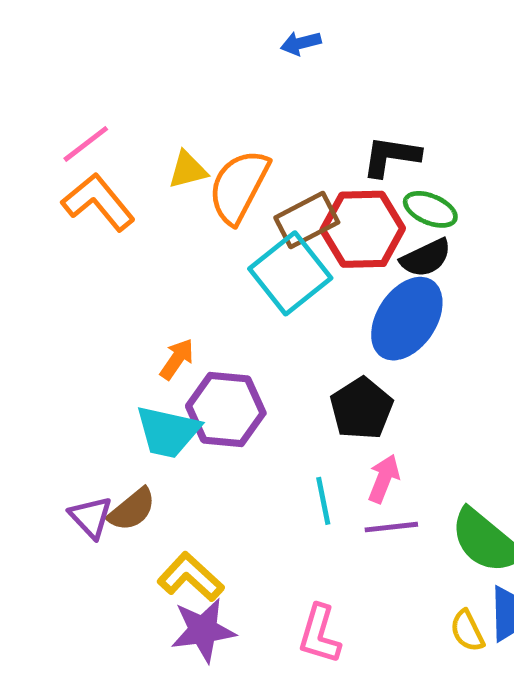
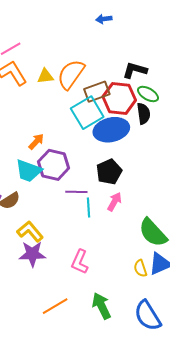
yellow triangle: (188, 170) -> (45, 76), moved
black semicircle: (426, 258) -> (144, 114), turned -80
blue ellipse: (407, 319) -> (111, 130), moved, turned 36
purple line: (391, 527) -> (76, 192), moved

